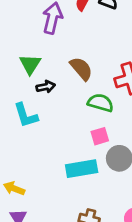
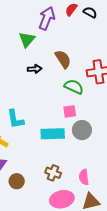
green triangle: (30, 64) -> (27, 40), moved
cyan L-shape: (26, 115) -> (15, 119), moved

